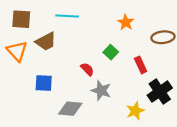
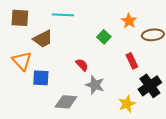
orange star: (126, 22) -> (129, 21), moved
orange triangle: (17, 51) -> (22, 61), moved
green square: (111, 52) -> (104, 37), moved

